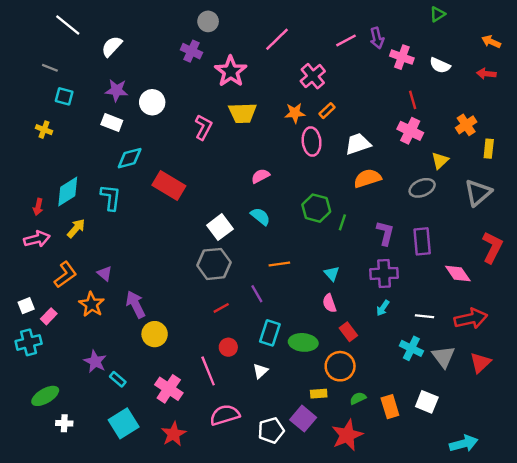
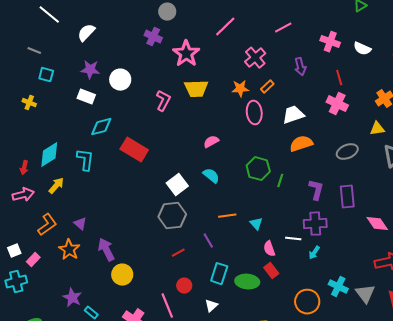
purple arrow: (377, 38) -> (300, 67), moved
yellow triangle: (440, 161) -> (377, 129), moved, turned 35
cyan triangle: (332, 273) -> (256, 224), moved
white line: (424, 316) -> (293, 239), moved
red rectangle: (348, 332) -> (271, 271), moved
orange circle: (340, 366) -> (307, 302), moved

